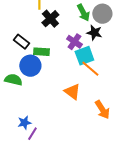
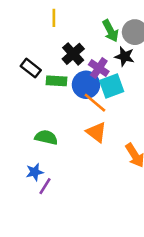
black cross: (50, 19) -> (73, 54), moved
blue circle: (30, 66) -> (86, 85), moved
orange line: (90, 69) -> (95, 103), moved
green semicircle: (13, 80) -> (46, 137), moved

